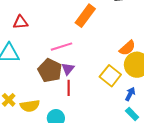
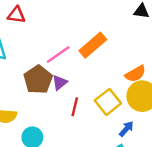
orange rectangle: (85, 16) -> (93, 45), moved
pink line: (61, 47) -> (58, 55), turned -30
red line: (69, 88) -> (75, 107), moved

